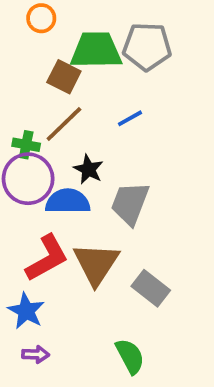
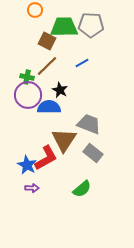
gray trapezoid: (130, 203) -> (89, 124), moved, turned 90
red L-shape: (47, 258) -> (46, 158), moved
green semicircle: (130, 356) -> (82, 189), turned 78

